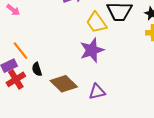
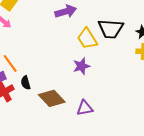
purple star: (92, 50) -> (81, 66), size x0.7

